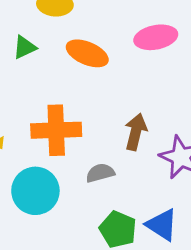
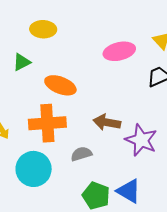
orange ellipse: (87, 53) -> (60, 85), moved
brown arrow: (136, 132) -> (107, 122), turned -92

